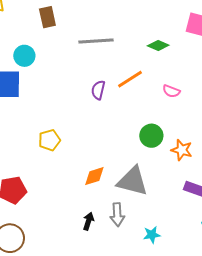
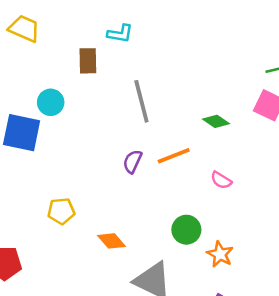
gray line: (96, 41) -> (141, 101), turned 68
orange diamond: (94, 176) -> (111, 241), moved, turned 55

